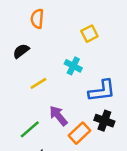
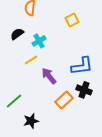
cyan cross: (73, 66) -> (39, 41), moved, turned 32
purple arrow: (58, 116) -> (49, 76), moved
green line: (30, 129) -> (14, 101), moved

